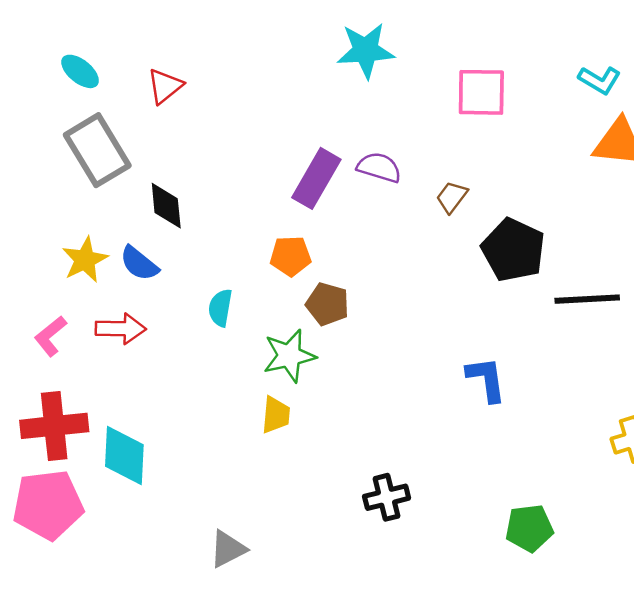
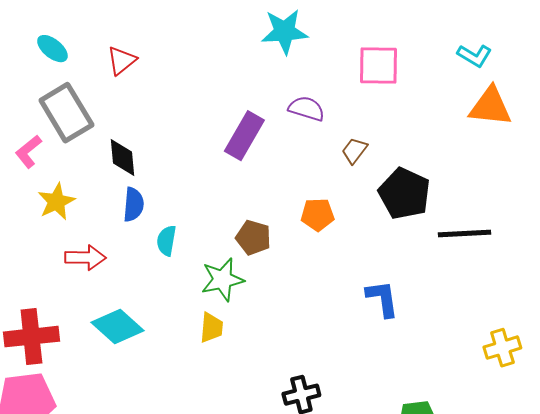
purple semicircle: (379, 167) -> (306, 109), moved
orange pentagon: (291, 256) -> (317, 215), moved
blue semicircle: (139, 263) -> (133, 205), moved, turned -124
pink L-shape: (50, 336) -> (28, 152), moved
cyan diamond: (124, 455) -> (117, 327), moved, turned -51

